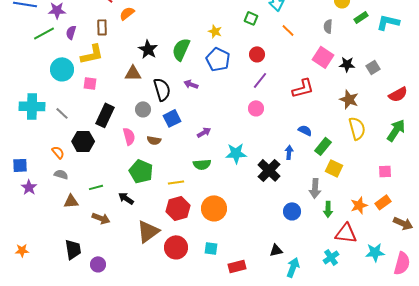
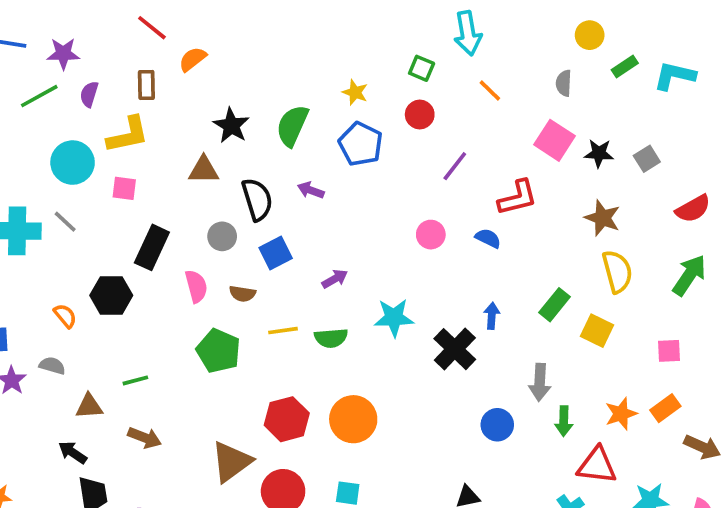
red circle: (257, 54) -> (420, 115), moved
purple line: (260, 80) -> (455, 166), moved
gray line: (62, 113) -> (65, 222), moved
blue semicircle: (305, 130) -> (488, 238), moved
yellow square: (334, 168) -> (597, 331), moved
gray semicircle: (61, 174) -> (52, 366), moved
yellow line: (176, 182) -> (283, 331), moved
black arrow: (126, 198) -> (73, 452), moved

